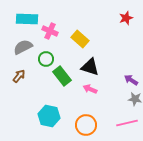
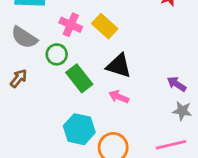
pink cross: (50, 31) -> (71, 25), moved
gray semicircle: (23, 47) -> (24, 37), turned -120
cyan hexagon: (49, 116) -> (79, 129), moved

